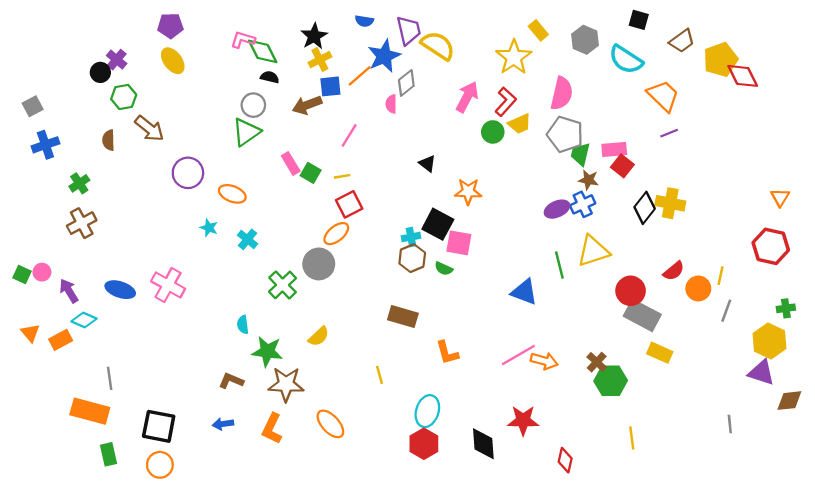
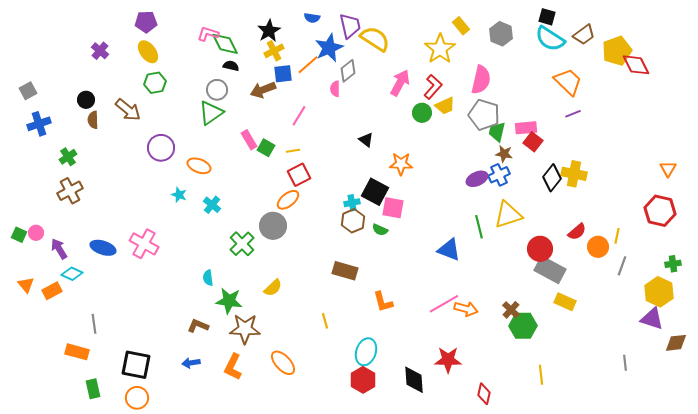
cyan semicircle: (626, 60) -> (550, 39), moved
black circle: (100, 72) -> (86, 100), moved
green hexagon: (124, 97) -> (155, 83), moved
orange rectangle: (90, 411) -> (77, 352), size x0.7

